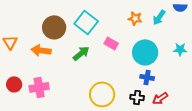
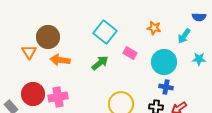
cyan arrow: (159, 17) -> (184, 36), moved
brown circle: (54, 27) -> (48, 37), moved
red circle: (14, 84) -> (33, 94), size x1.5

